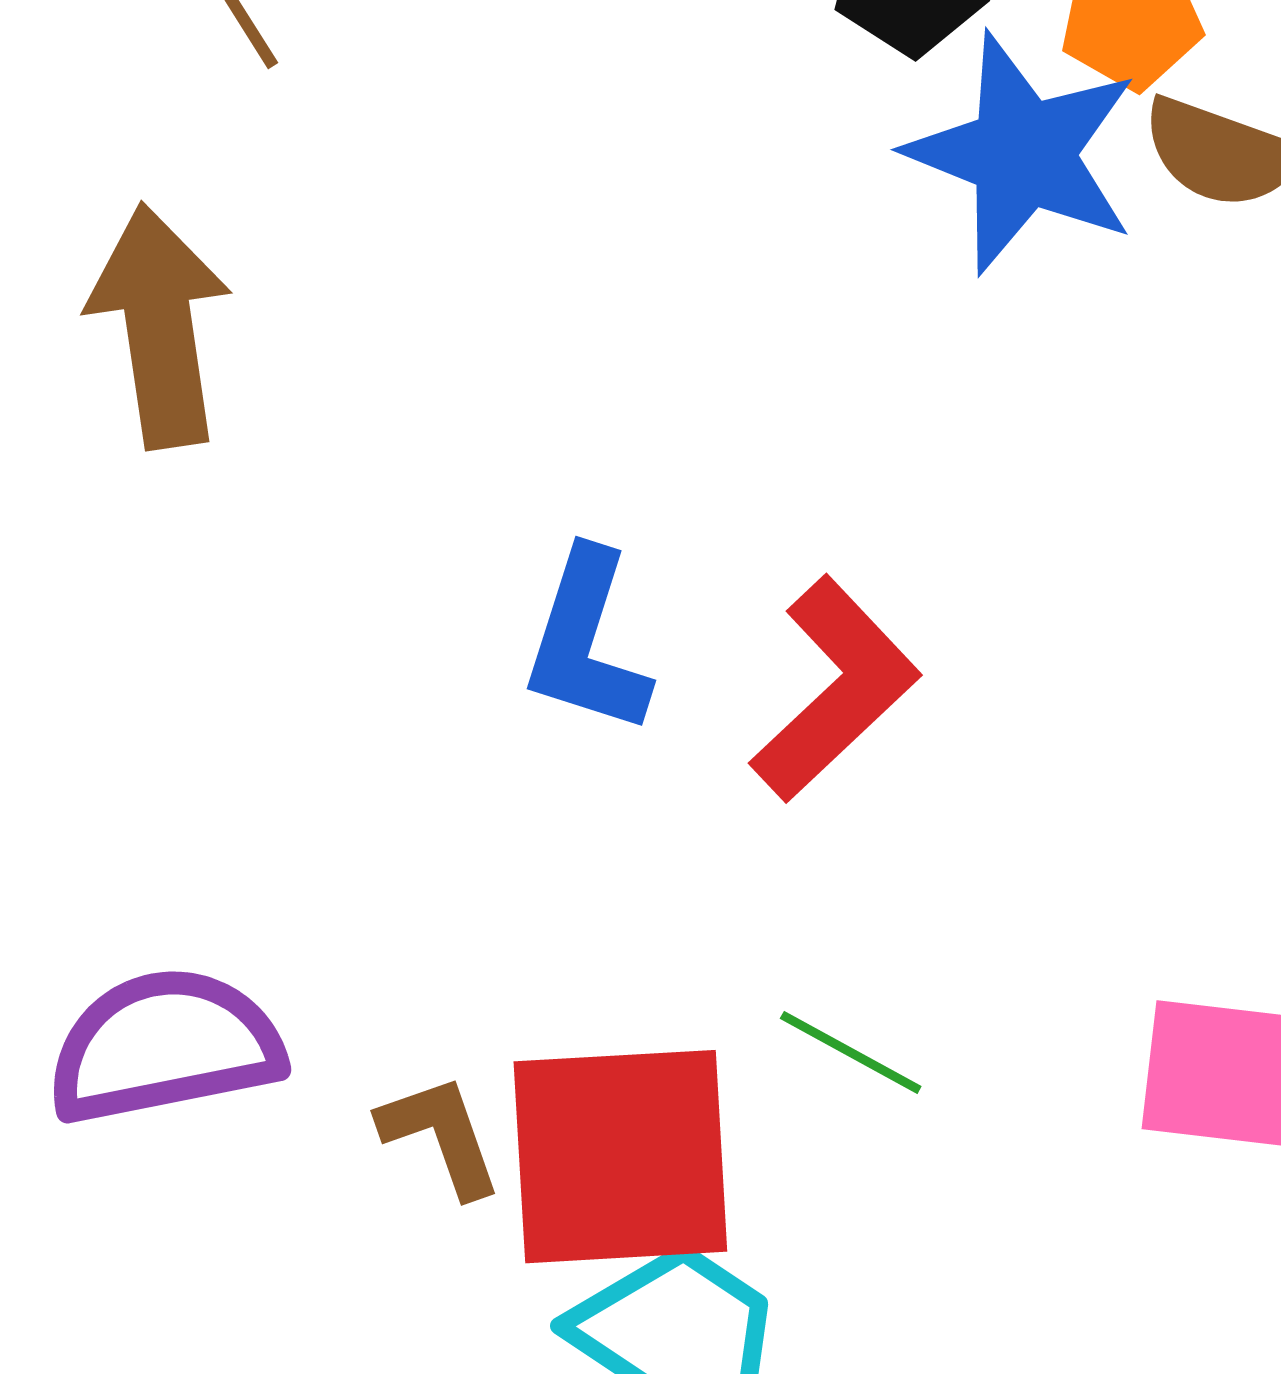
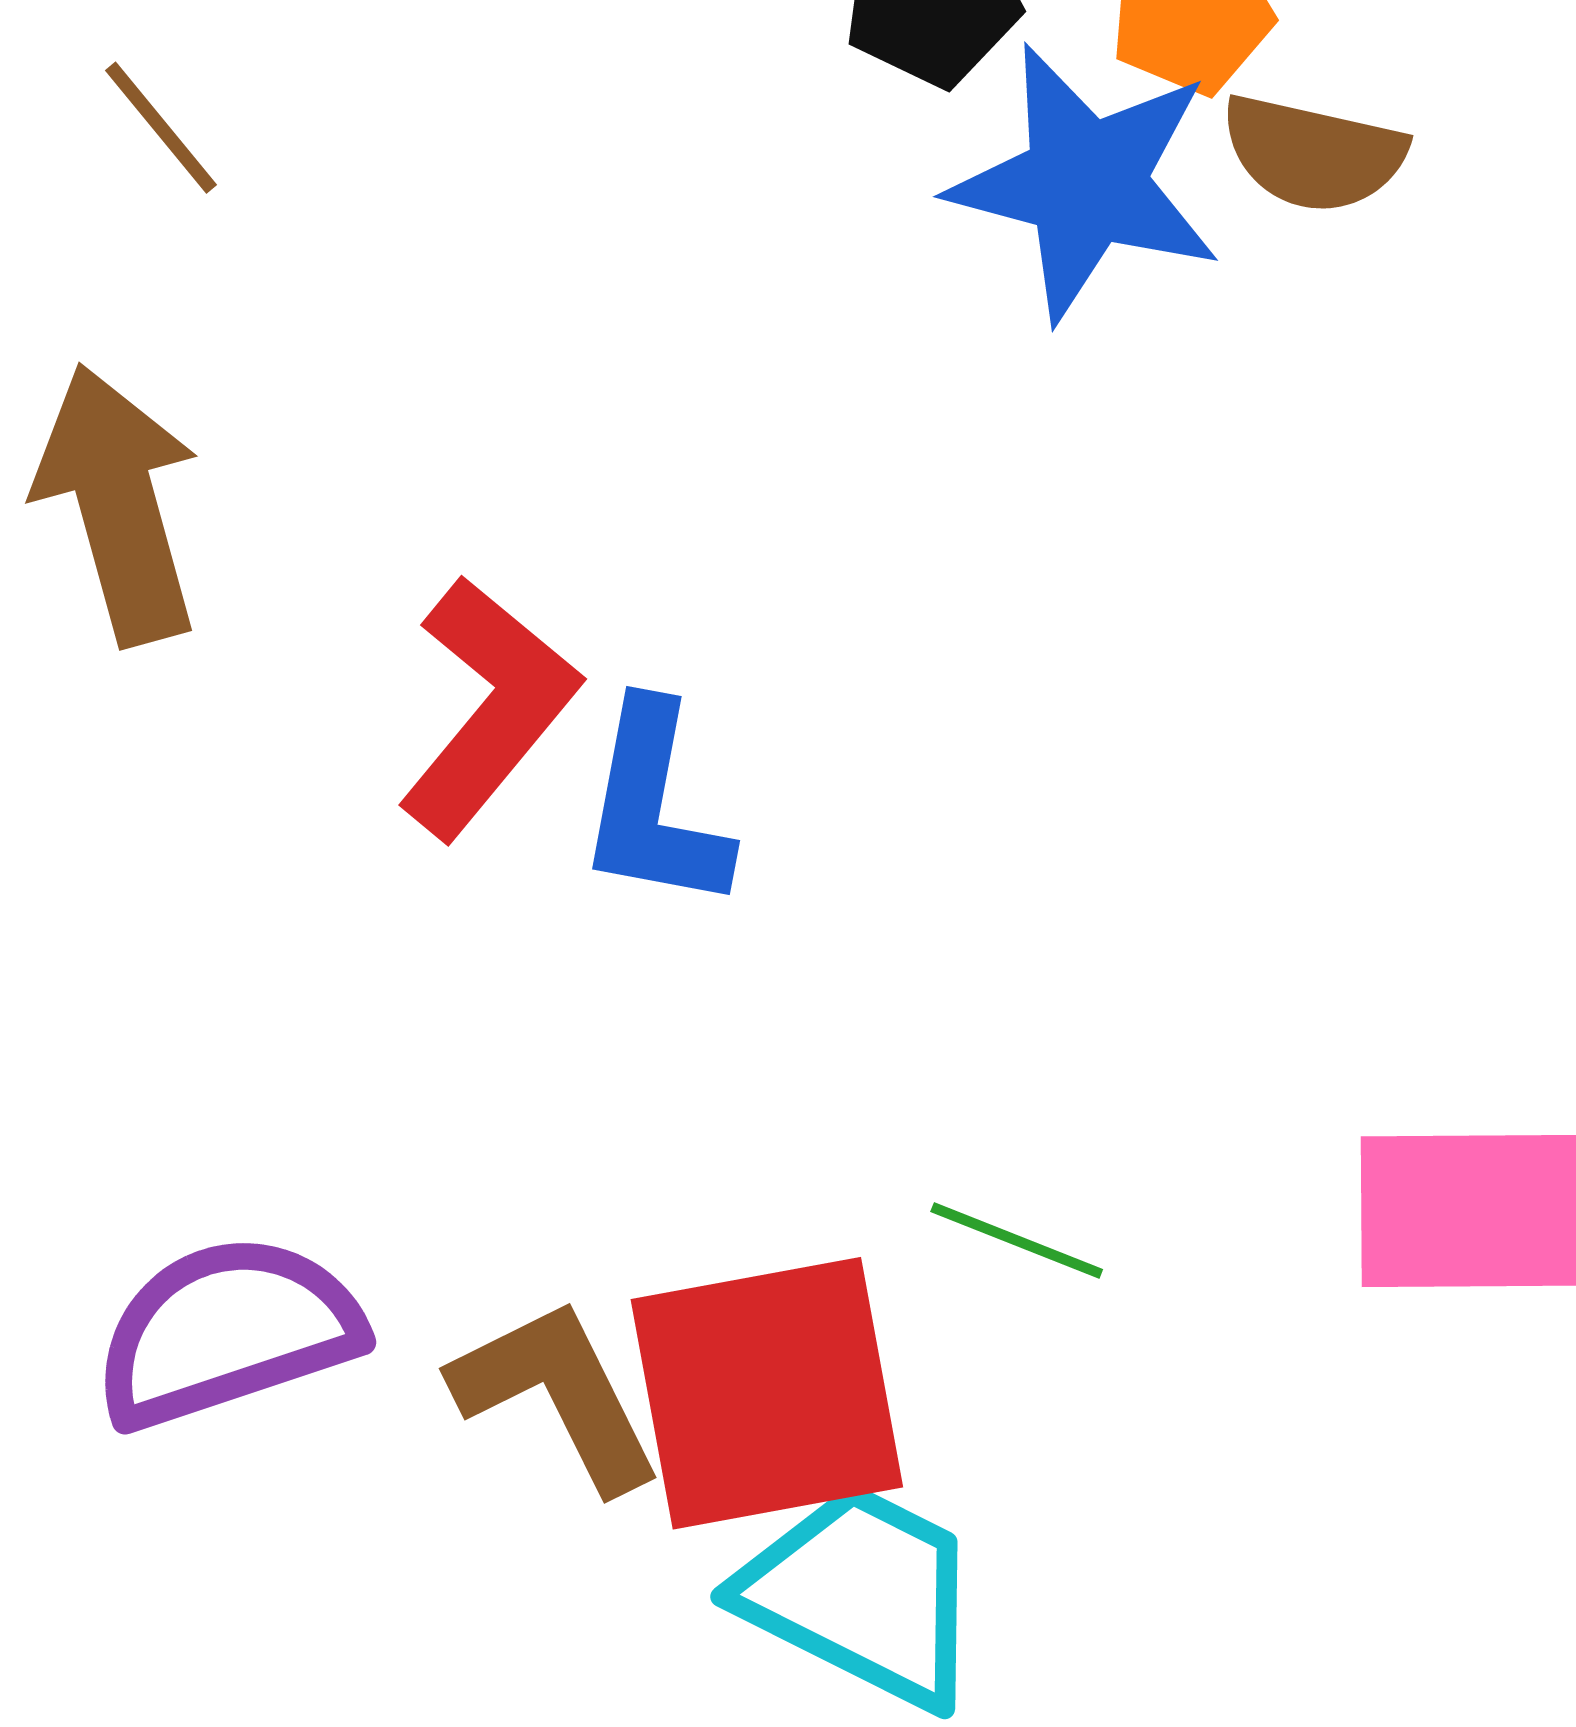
red L-shape: (835, 689) -> (488, 708), moved
brown L-shape: (441, 1135) -> (557, 1395), size x1.4

